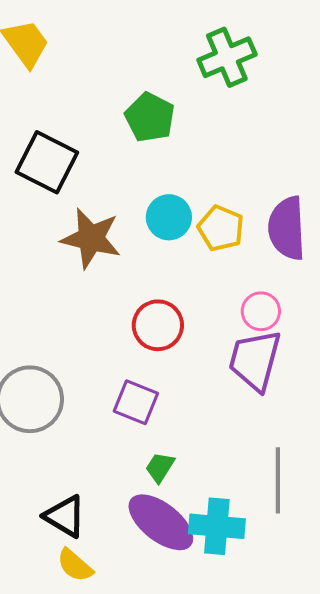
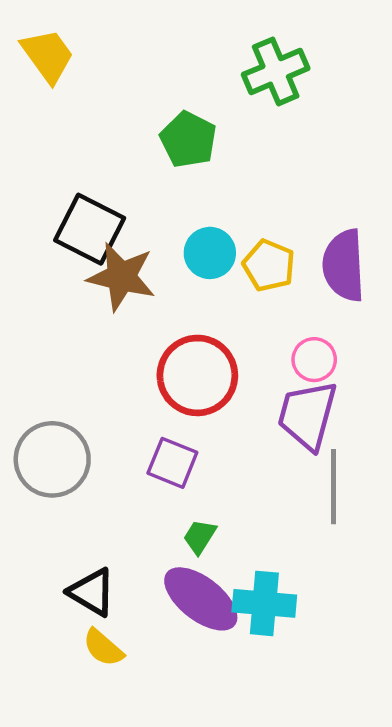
black square: (47, 162) -> (90, 229), moved
red circle: (158, 325) -> (197, 375), size x1.4
gray line: (278, 480) -> (333, 487), moved

